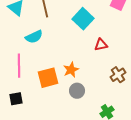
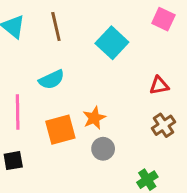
cyan semicircle: (34, 37) -> (52, 80), moved
red triangle: (101, 45) -> (159, 85), moved

